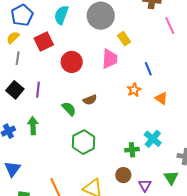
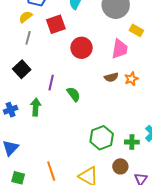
yellow rectangle: (124, 39) -> (136, 30), turned -32
purple line: (38, 90) -> (51, 83), moved
orange star: (134, 90) -> (131, 79), moved
brown semicircle: (90, 100) -> (111, 77), moved
green hexagon: (84, 142) -> (102, 138), moved

